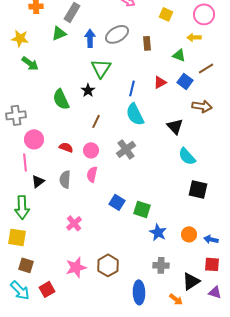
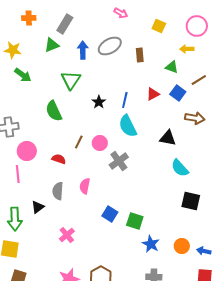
green triangle: (101, 68) -> (71, 80), moved
black star: (88, 90) -> (99, 102), moved
brown line: (96, 121) -> (79, 142), moved
black triangle: (175, 126) -> (168, 138), turned -36
pink circle: (91, 150) -> (100, 143), moved
black triangle: (38, 181) -> (38, 207), moved

